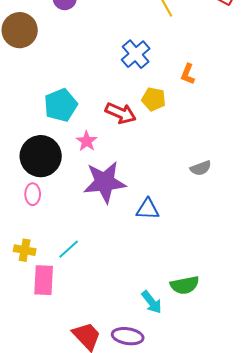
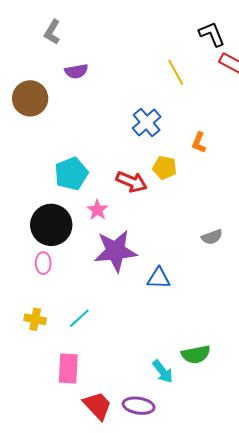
pink rectangle: (44, 280) -> (68, 369), moved

